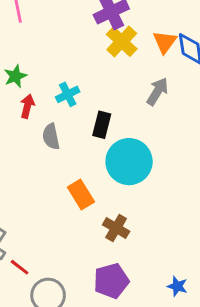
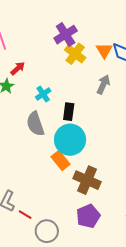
red arrow: (27, 106) -> (18, 68), moved, turned 42
gray semicircle: (51, 137) -> (35, 124), size x1.4
cyan circle: (129, 162) -> (70, 140), moved
brown cross: (116, 228) -> (87, 180), size x1.5

